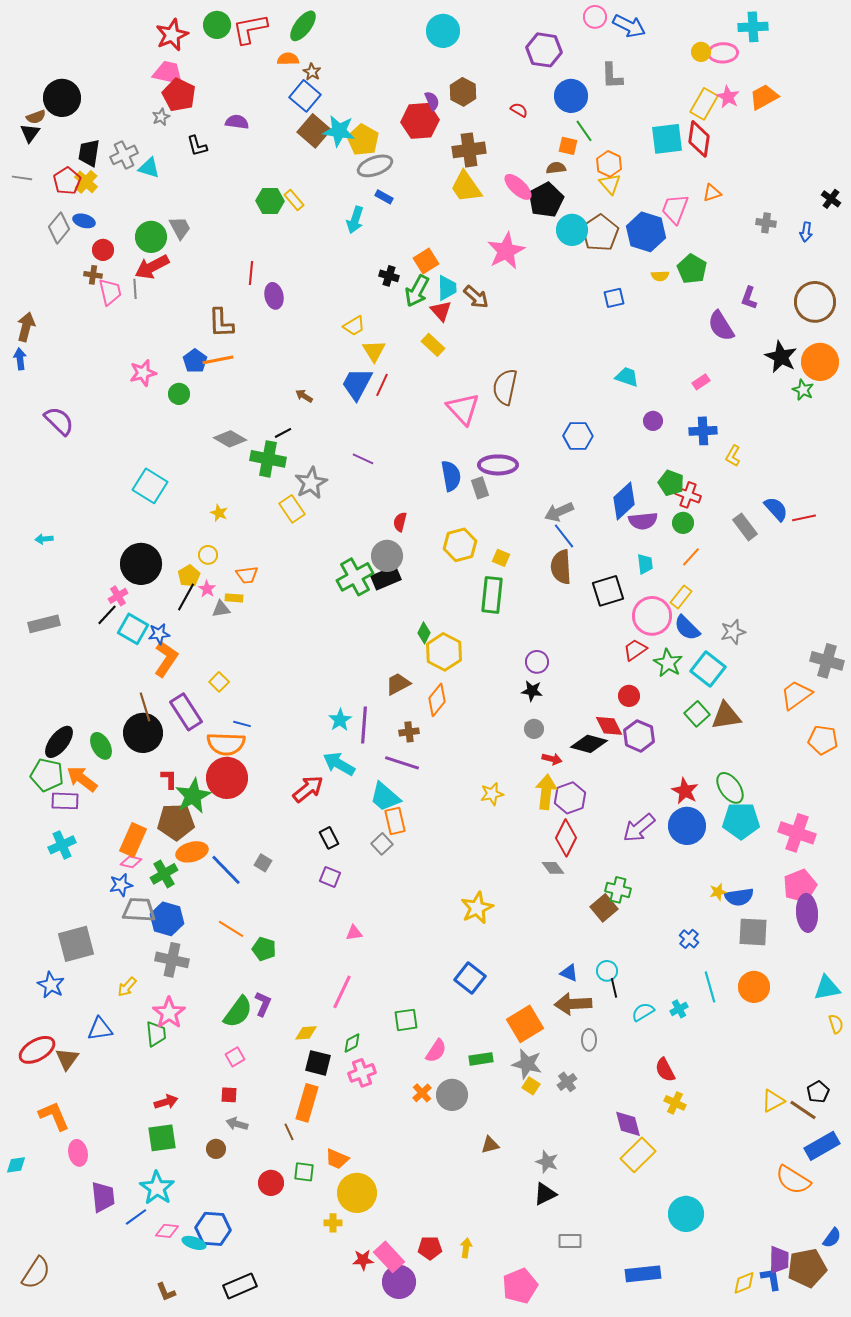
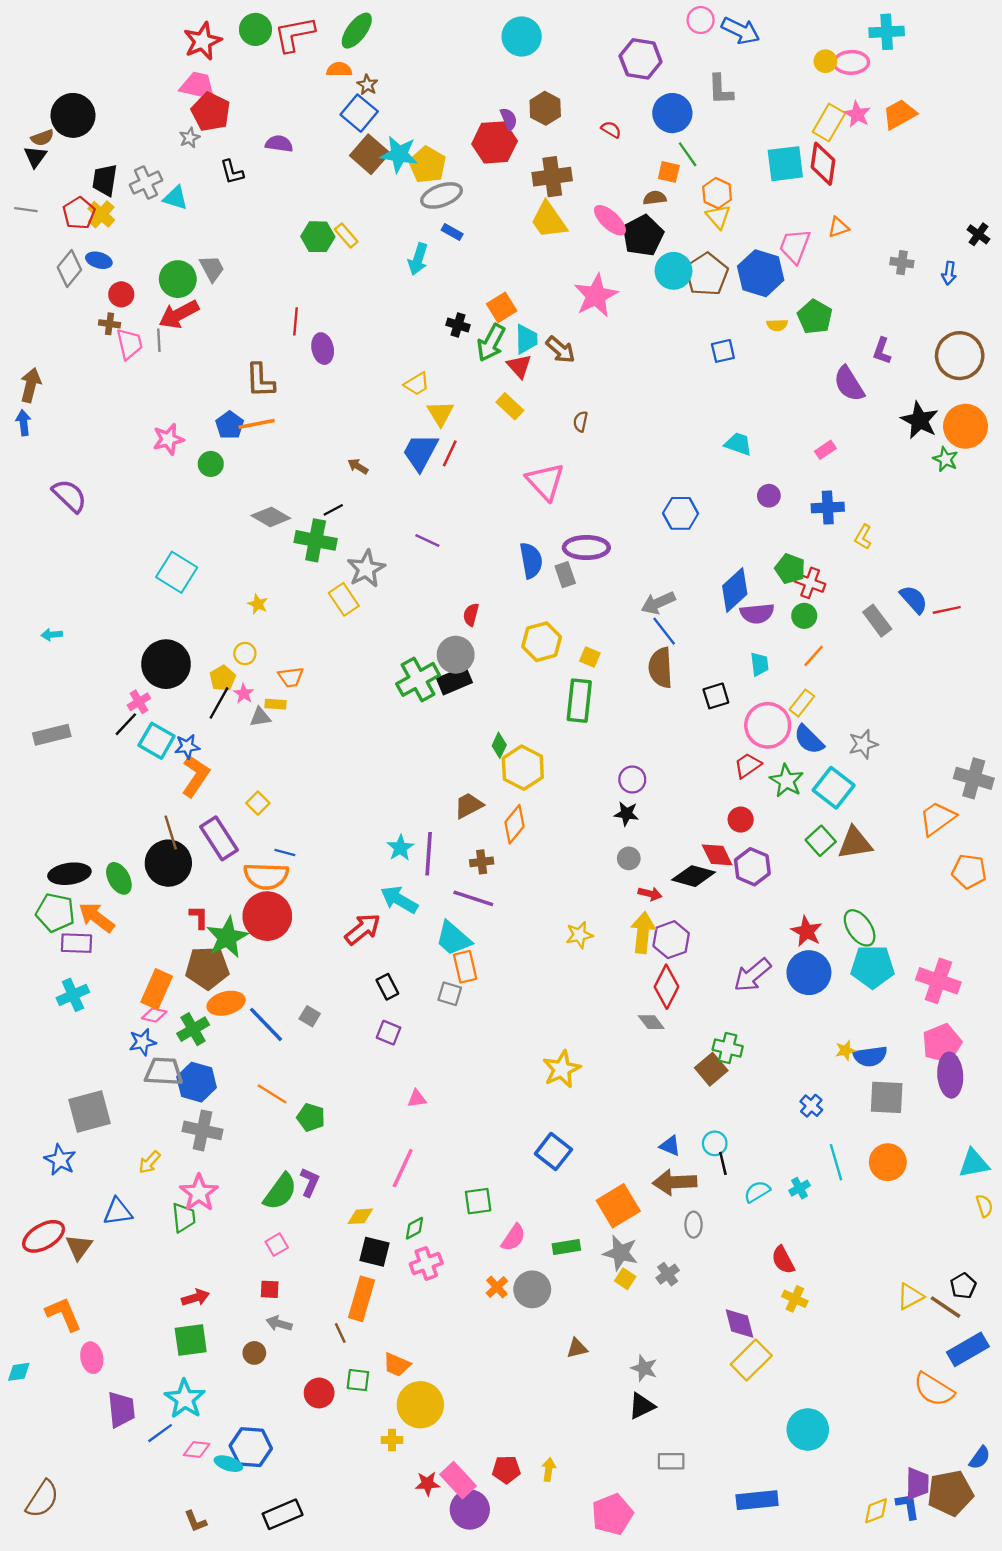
brown semicircle: (505, 387) -> (580, 422), moved, size x0.5
black square: (608, 591) -> (716, 696), size x0.7
black ellipse: (59, 742) -> (69, 874), turned 44
gray square: (382, 844) -> (450, 994), turned -30

